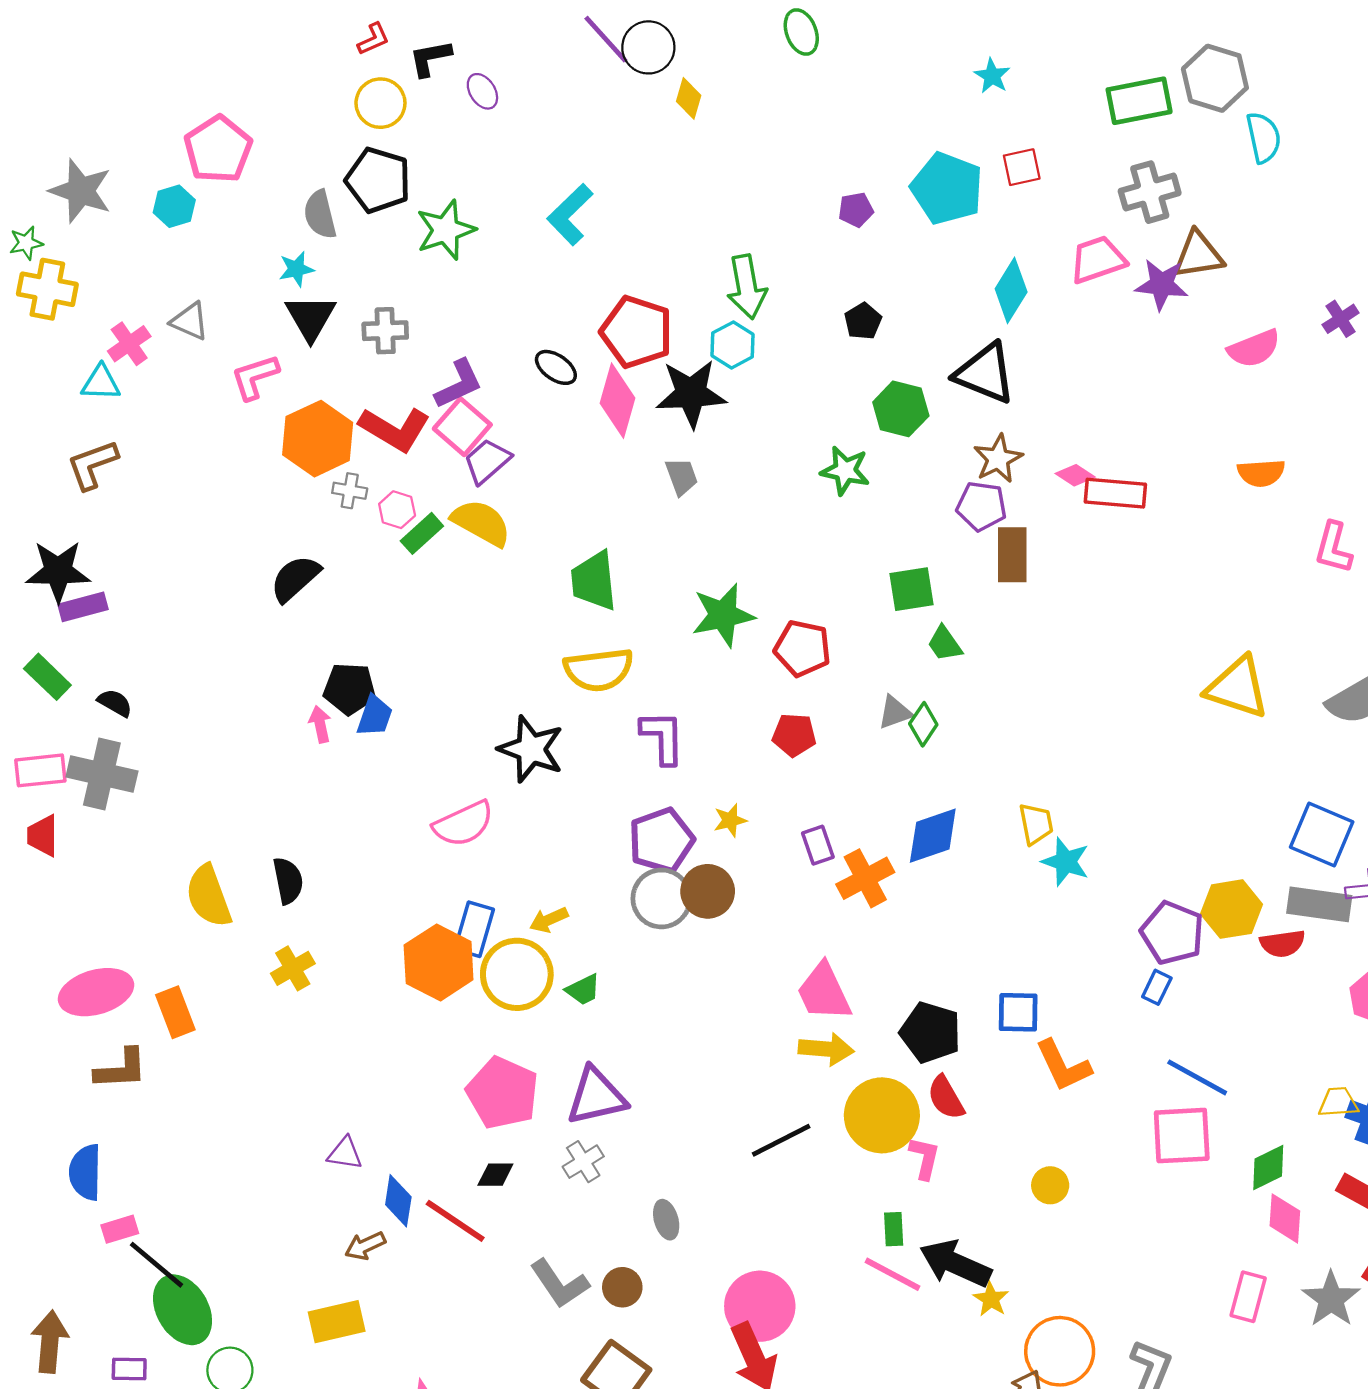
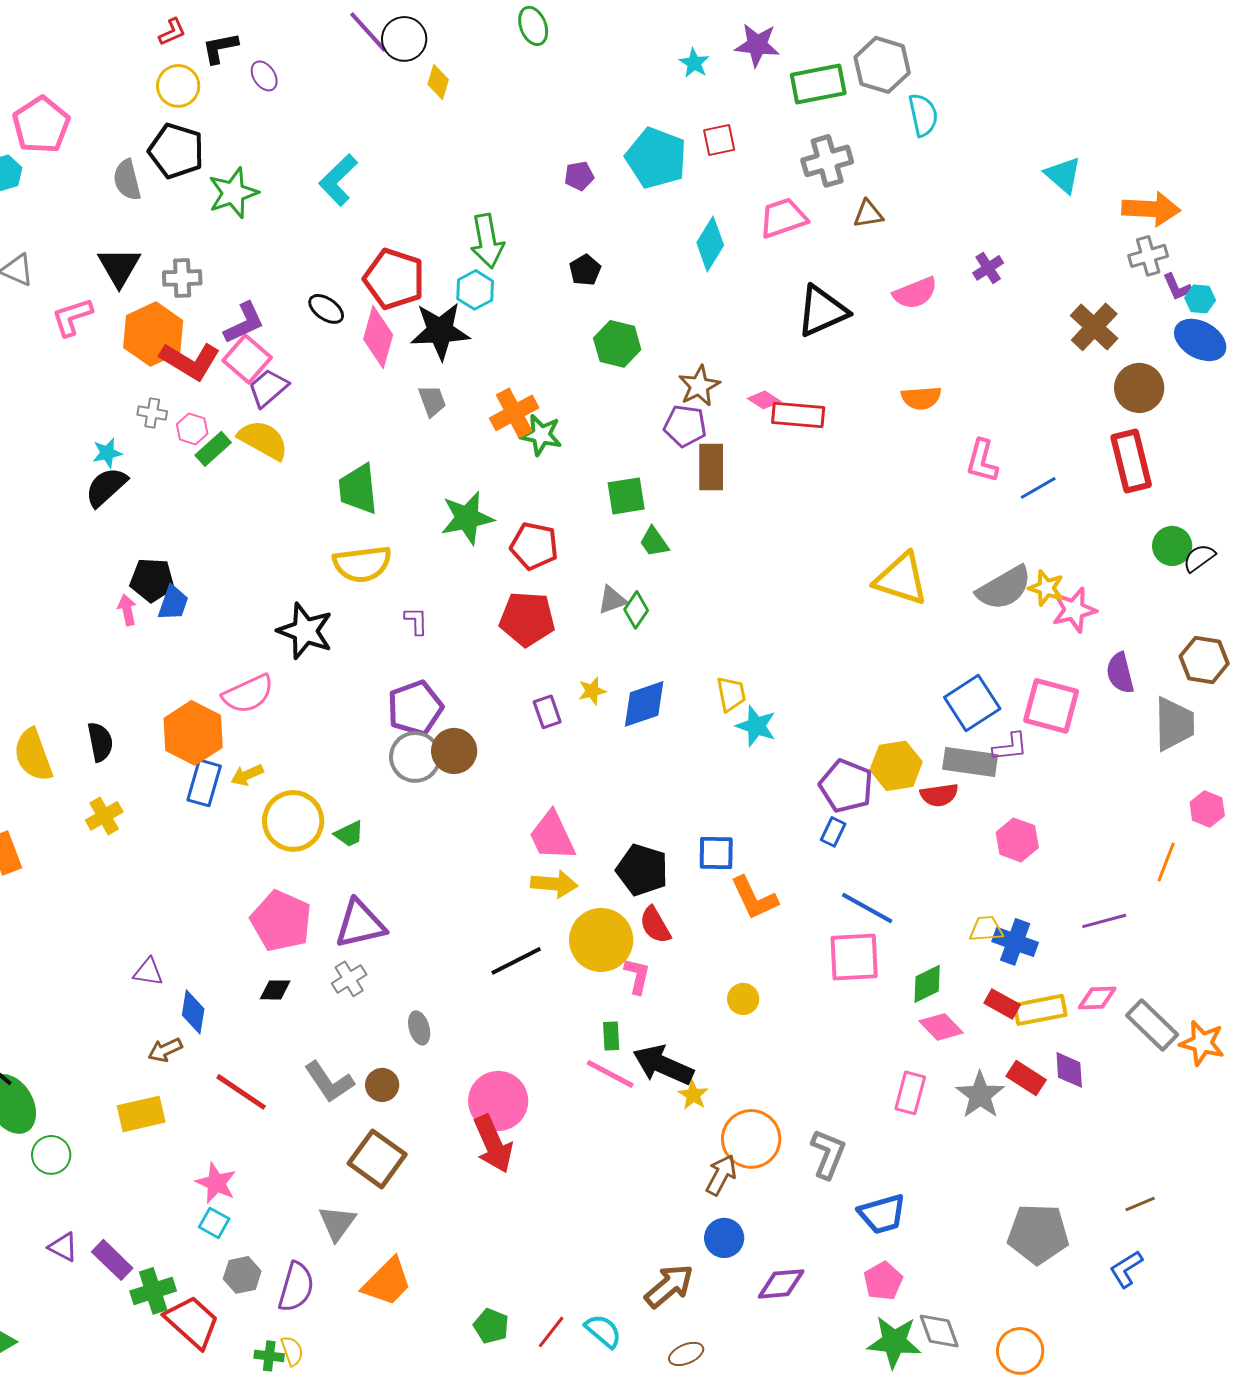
brown triangle: (1198, 255) -> (868, 214), size x0.7
cyan star: (296, 269) -> (107, 453), moved
purple star: (1162, 284) -> (757, 45), moved
black triangle: (985, 373) -> (822, 311), moved, turned -46
orange hexagon: (318, 439) -> (153, 334), moved
green star: (845, 471) -> (541, 435), moved
red pentagon: (794, 735) -> (527, 619), size x1.5
purple L-shape: (663, 737) -> (416, 621), size x0.6
yellow star: (730, 820) -> (592, 691), moved
blue square: (1322, 834) -> (972, 703), turned 34
orange cross: (865, 878) -> (514, 413), moved
yellow arrow: (549, 920) -> (247, 775), moved
blue rectangle: (474, 929) -> (204, 783), moved
orange hexagon: (439, 962) -> (193, 733), moved
pink diamond: (1285, 1218) -> (941, 1027), turned -48
red line: (455, 1221) -> (241, 1092), moved

